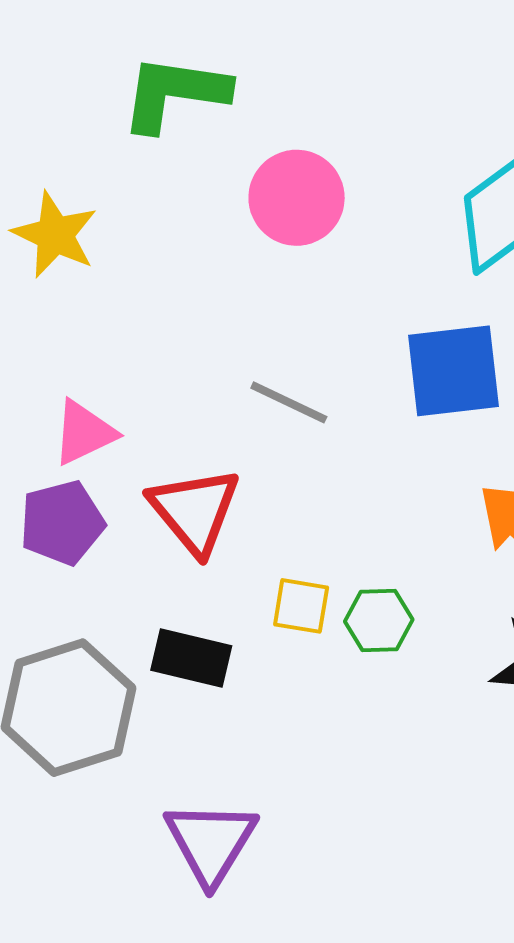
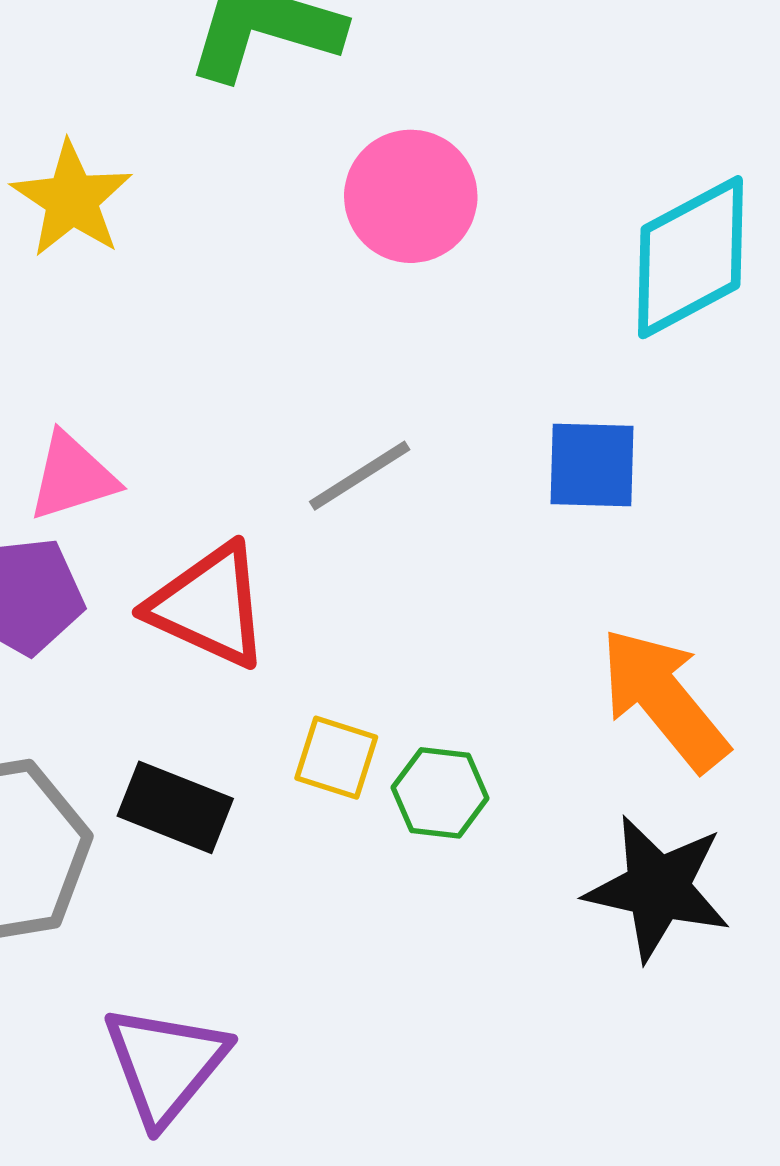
blue square: (454, 371) -> (592, 465), size x0.7
gray line: (289, 402) -> (360, 476), turned -66
red triangle: (195, 511) -> (209, 606), turned -34

